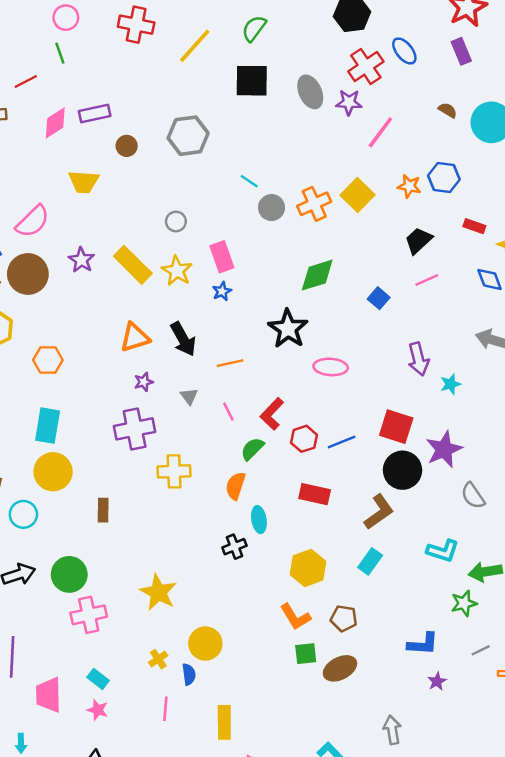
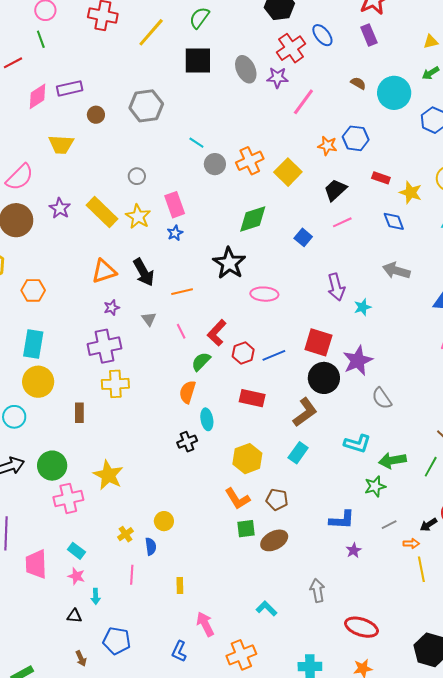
yellow square: (357, 195) -> (288, 172), moved
yellow cross: (174, 471) -> (115, 384), moved
yellow star: (158, 592) -> (108, 475), moved
yellow circle: (205, 644) -> (164, 521), size x0.7
yellow rectangle: (224, 722) -> (180, 585), size x0.6
cyan arrow: (21, 743) -> (96, 596), moved

